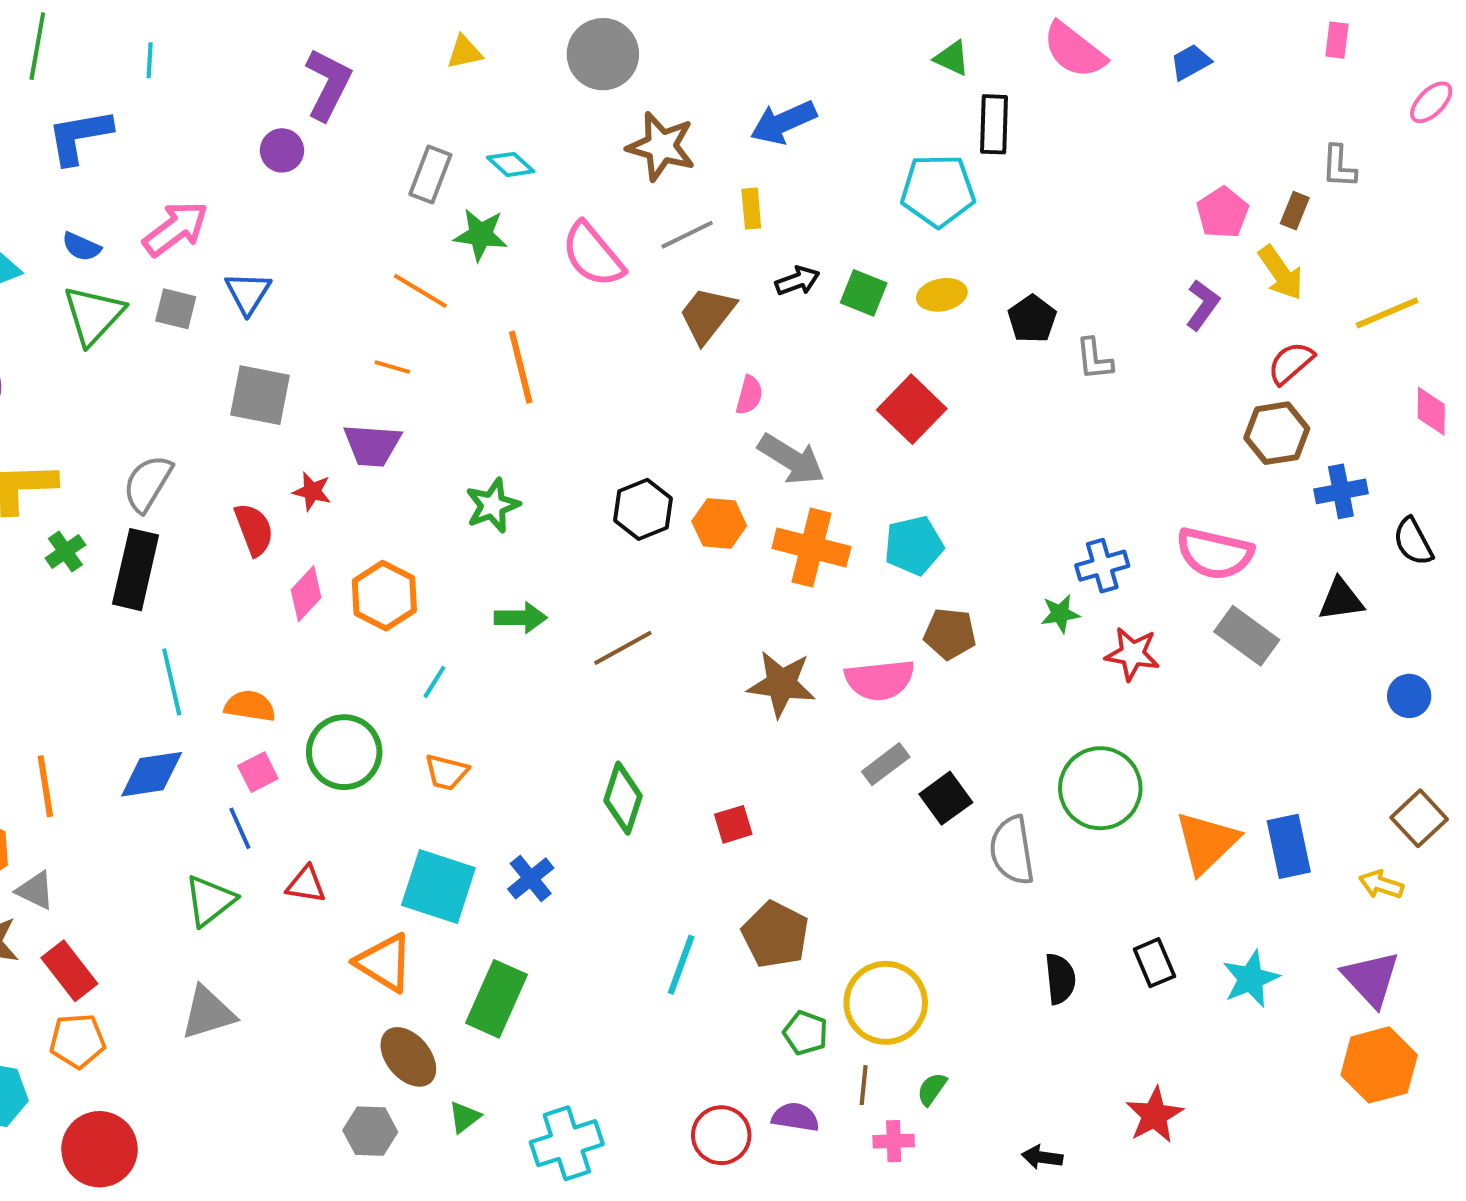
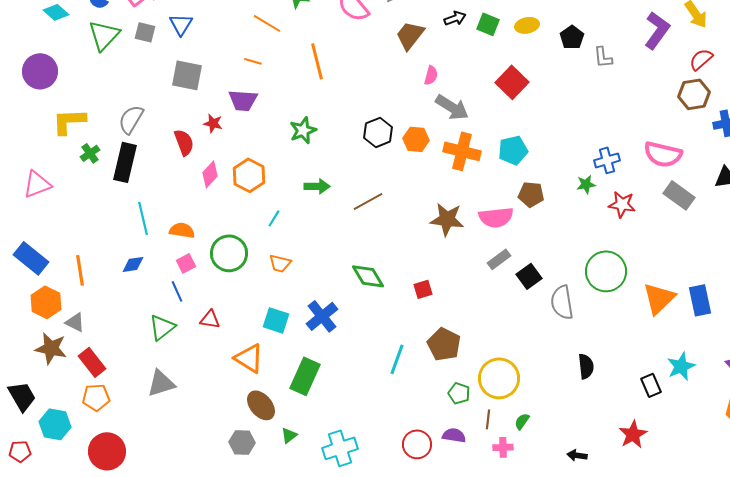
purple L-shape: (1203, 305) -> (657, 30), size x1.5
blue diamond: (152, 774) -> (133, 264), size x0.7
green diamond: (623, 798) -> (368, 276), turned -48
blue cross: (531, 878) -> (322, 316), size x1.4
cyan square: (438, 886) -> (276, 320), size x0.7
black rectangle: (1154, 963) -> (651, 385), moved

